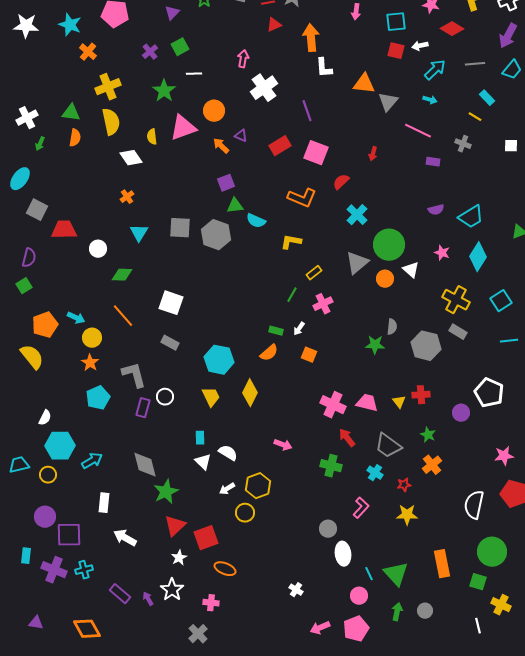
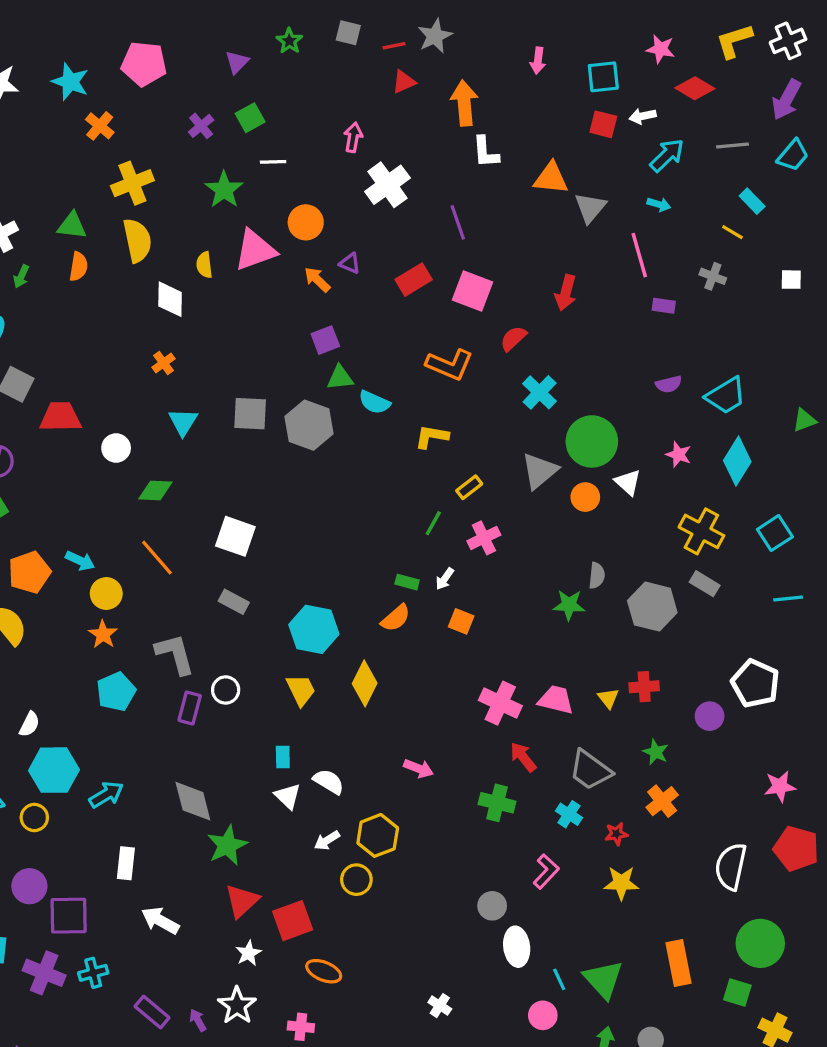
pink line: (418, 131) -> (639, 255), turned 48
red arrow: (373, 154) -> (566, 293), size x1.5
white diamond: (131, 158) -> (170, 299), turned 35

